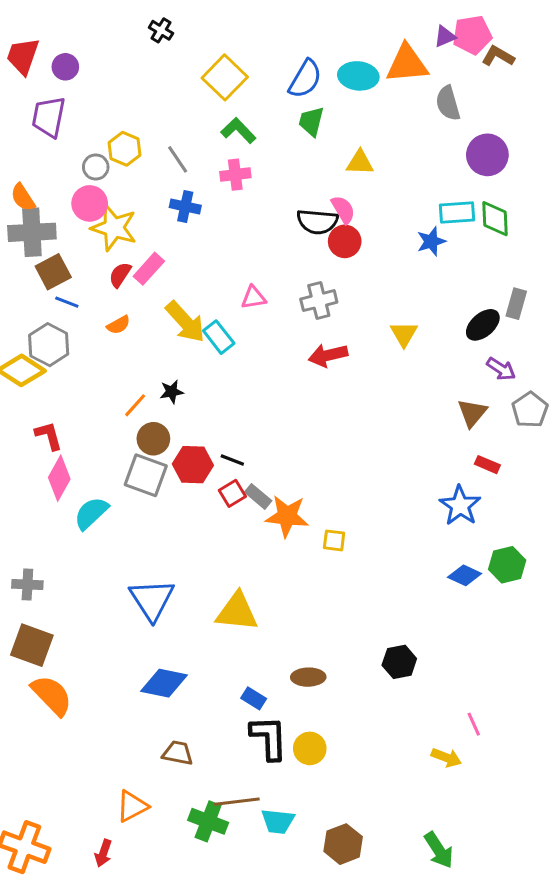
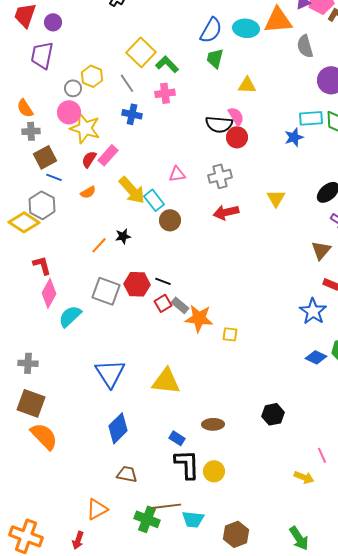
yellow square: (225, 77) -> (141, 52), moved
gray cross: (32, 232) -> (31, 131), size x0.6
brown circle: (153, 439) -> (170, 220), moved
blue diamond: (164, 683) -> (118, 428), turned -56

